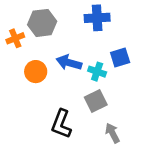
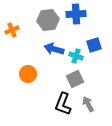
gray hexagon: (42, 23) -> (48, 20), moved
orange circle: (36, 72) -> (28, 74), moved
black L-shape: (61, 124) -> (63, 104), moved

